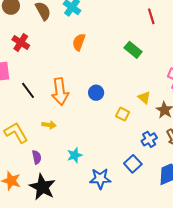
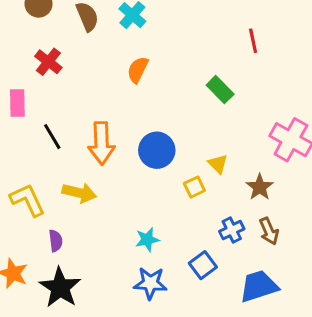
blue circle: (96, 93) -> (157, 150), size x1.5
yellow triangle: (144, 98) -> (218, 164), moved
yellow square: (123, 114) -> (194, 187), turned 32
yellow arrow: (49, 125) -> (79, 193), size x1.5
cyan star: (75, 155) -> (147, 240), moved

